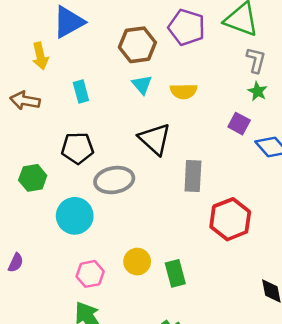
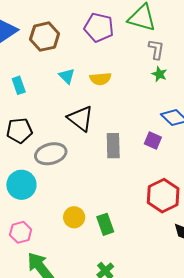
brown hexagon: (137, 45) -> (45, 37), moved
purple square: (239, 124) -> (153, 140), moved
red hexagon: (230, 219) -> (163, 196), moved
pink hexagon: (90, 274) -> (21, 232), moved

